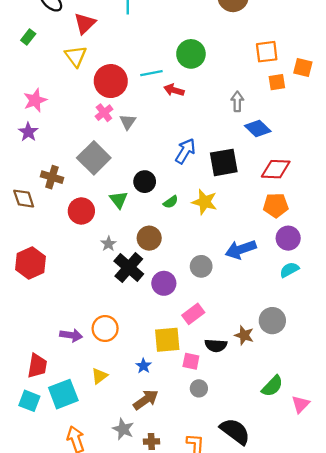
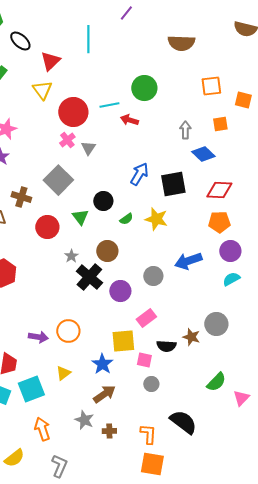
orange square: (277, 82) -> (220, 124), moved
blue star: (144, 366) -> (102, 364), size x1.5

